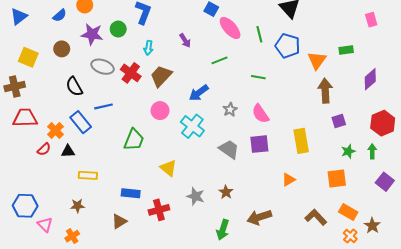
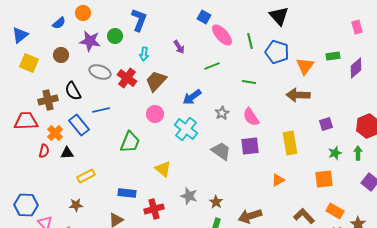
blue triangle: (19, 16) -> (20, 35), moved
purple diamond: (370, 79) -> (356, 68), moved
brown cross: (15, 87) -> (48, 100), moved
brown arrow: (325, 91) -> (298, 95), moved, turned -85
red semicircle: (44, 149) -> (44, 151), turned -32
yellow rectangle: (88, 175) -> (86, 176), turned -30
brown star: (226, 192) -> (216, 202), moved

